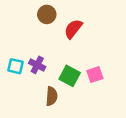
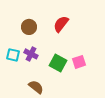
brown circle: (47, 14) -> (29, 27), moved
brown semicircle: (52, 96) -> (36, 87), moved, turned -56

